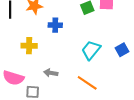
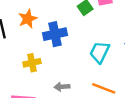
blue cross: (55, 25) -> (55, 34), size x1.5

